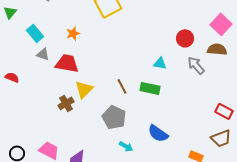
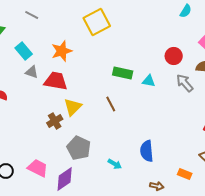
orange star: (73, 33) -> (62, 51), size x1.5
green rectangle: (150, 88) -> (123, 73), moved
gray pentagon: (114, 117) -> (79, 148), moved
blue semicircle: (158, 133) -> (147, 151), turned 50

